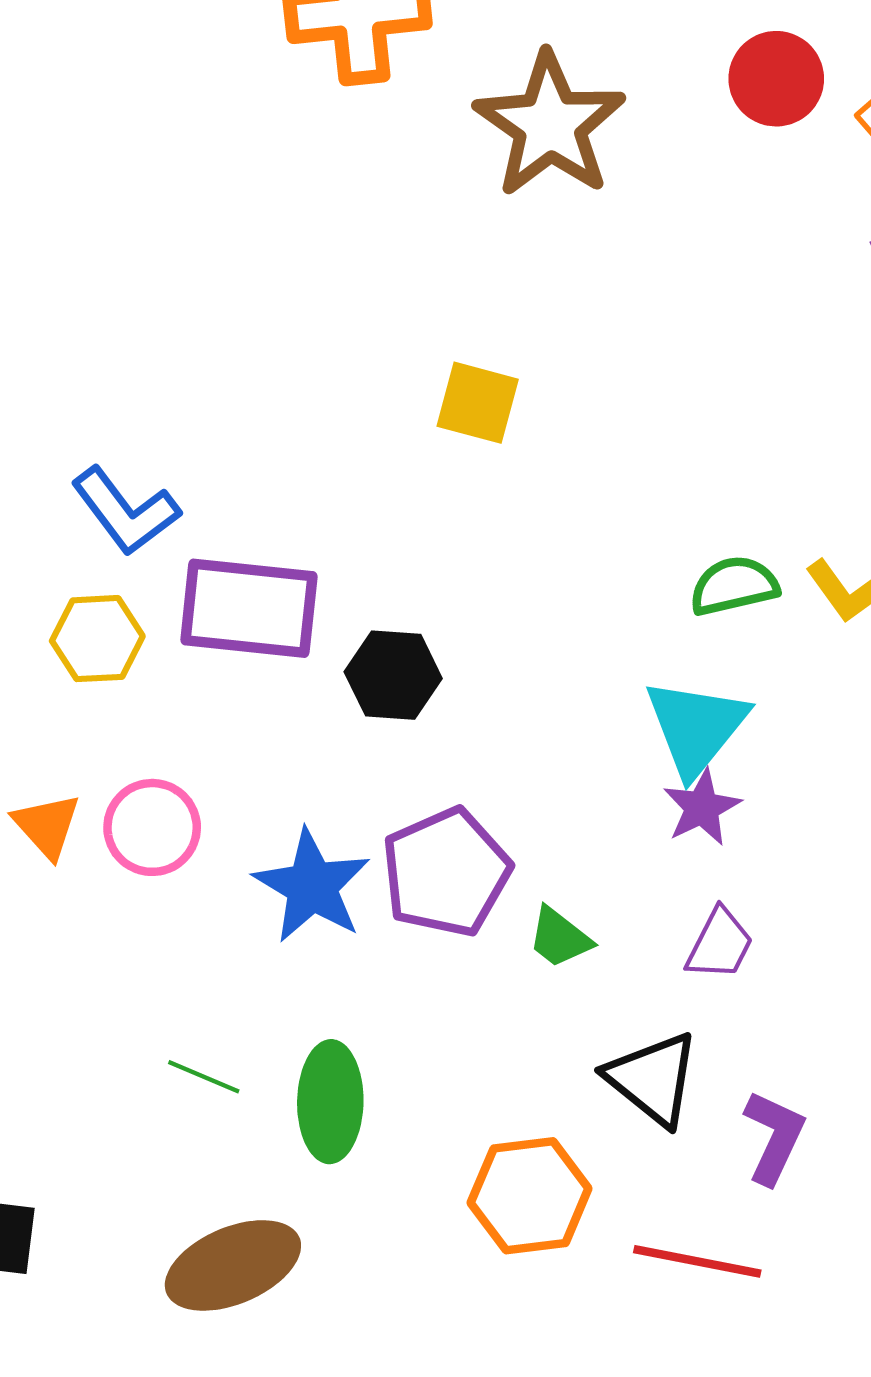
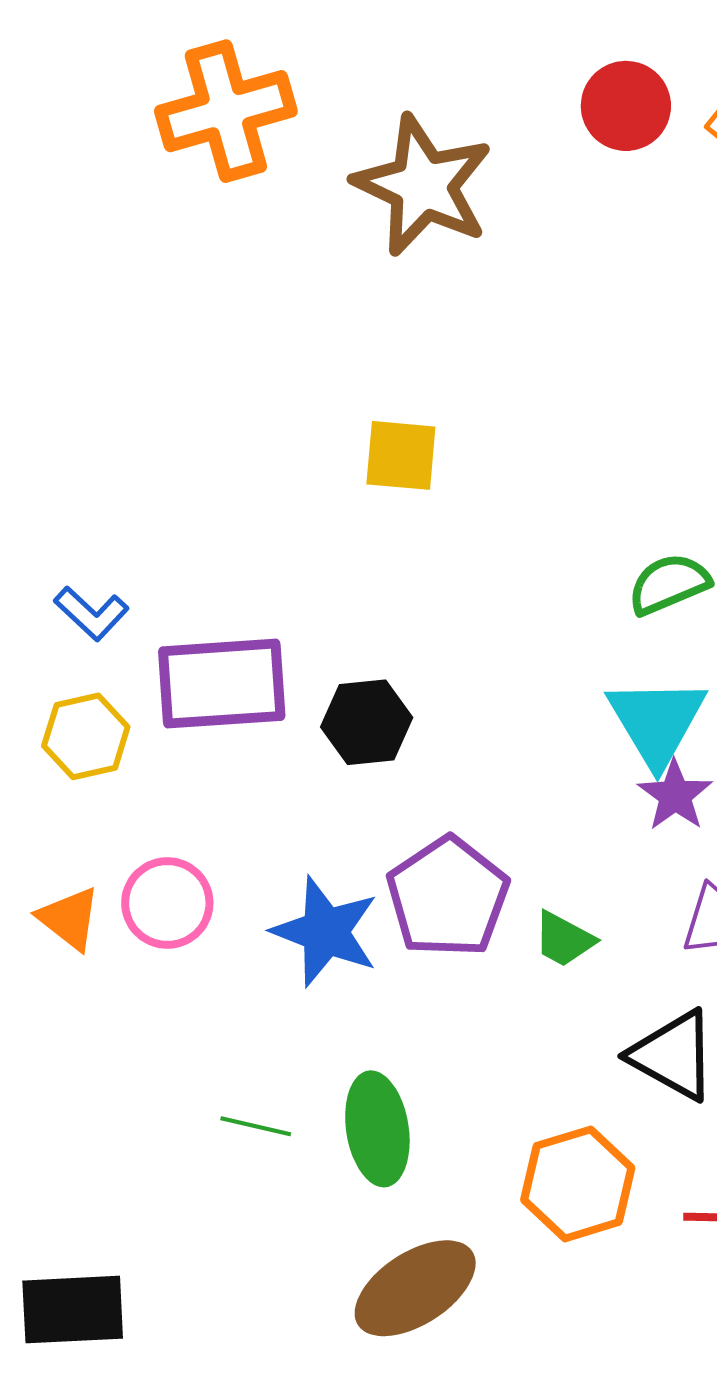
blue L-shape: (126, 511) -> (91, 613), size x0.7
brown ellipse: (233, 1265) -> (415, 1288), moved

